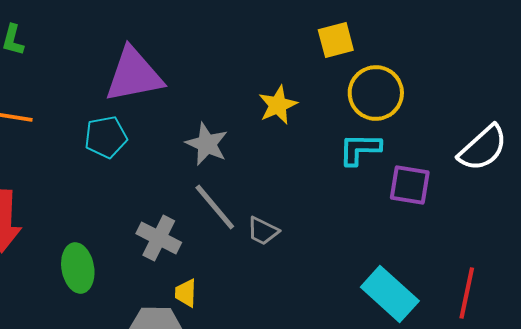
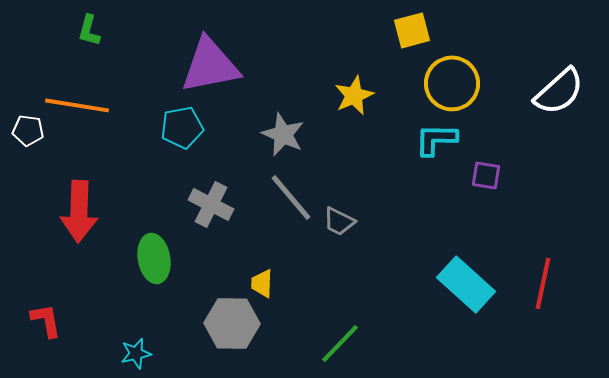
white semicircle: (483, 148) -> (559, 91), moved
purple square: (410, 185) -> (486, 175), size x0.7
gray cross: (159, 238) -> (211, 204), moved

